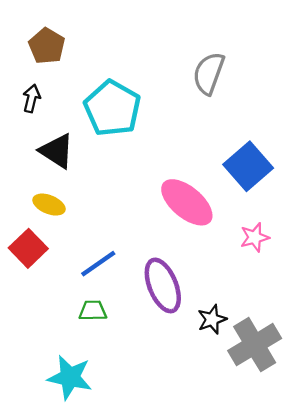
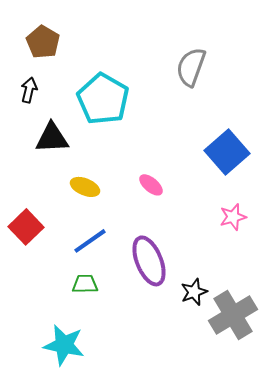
black triangle: (57, 151) -> (52, 138), turned -36
pink ellipse: (187, 202) -> (151, 185), moved, size x0.5
yellow ellipse: (49, 205) -> (85, 187), moved

